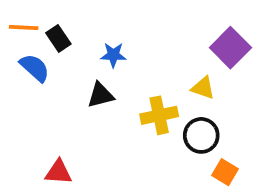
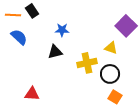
black rectangle: (58, 38) -> (32, 11), moved
orange square: (225, 172) -> (115, 97), moved

